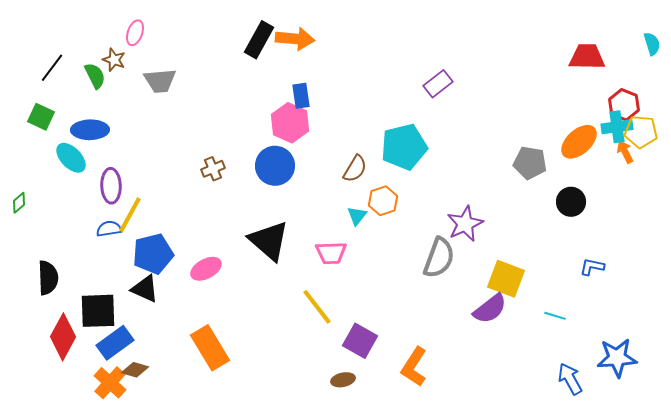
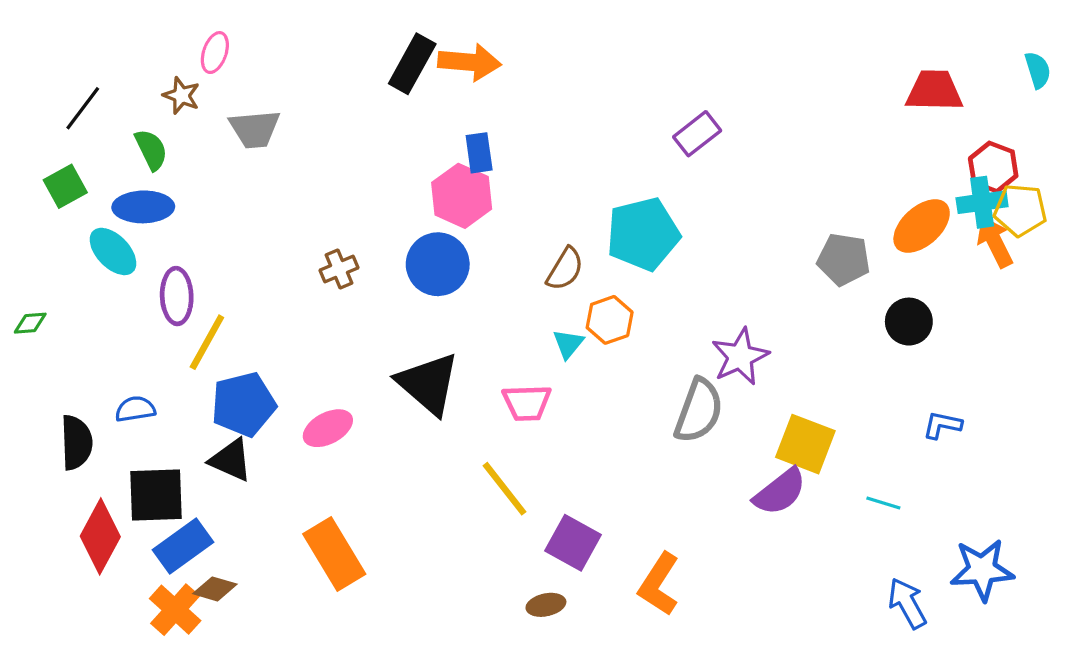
green semicircle: (95, 76) -> (151, 150), moved
green square: (41, 117) -> (65, 186), turned 36
orange arrow: (625, 152) -> (995, 242), size x1.4
green diamond: (19, 203) -> (30, 323), turned 35
blue semicircle: (109, 229) -> (135, 409), moved

